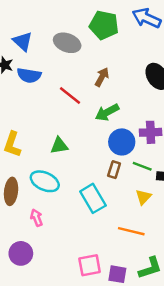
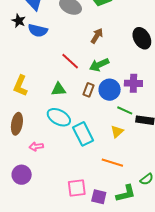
red line: (70, 96) -> (70, 61), moved
brown rectangle: (114, 170) -> (89, 90), moved
cyan ellipse: (45, 181) -> (59, 117), moved
yellow triangle: (143, 197) -> (117, 132), moved
pink arrow: (37, 218) -> (36, 147), turned -80

